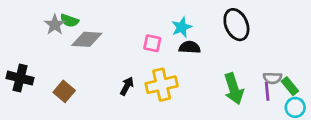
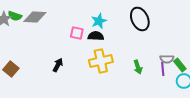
gray diamond: (87, 39) -> (35, 17), moved
black semicircle: (190, 47) -> (96, 36), moved
yellow cross: (162, 85) -> (101, 61), moved
green arrow: (234, 89) -> (138, 67), size x0.6

